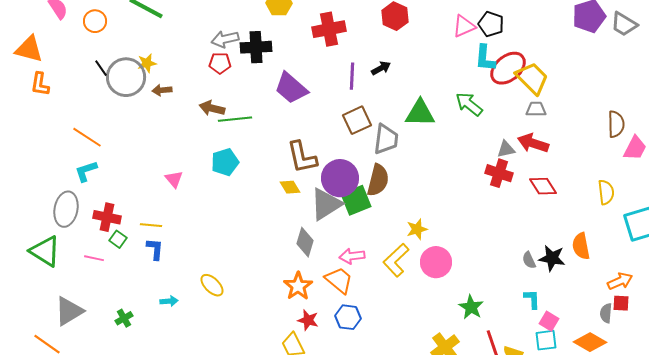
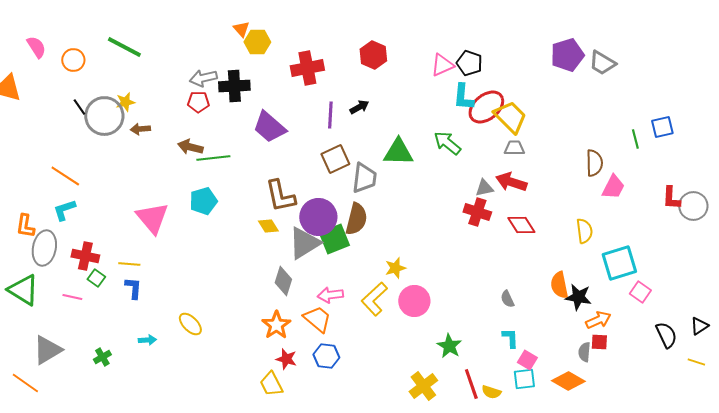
orange L-shape: (40, 84) -> (25, 226), moved
pink triangle: (174, 179) -> (152, 218), size x1.8
black star: (552, 258) -> (578, 297), moved

